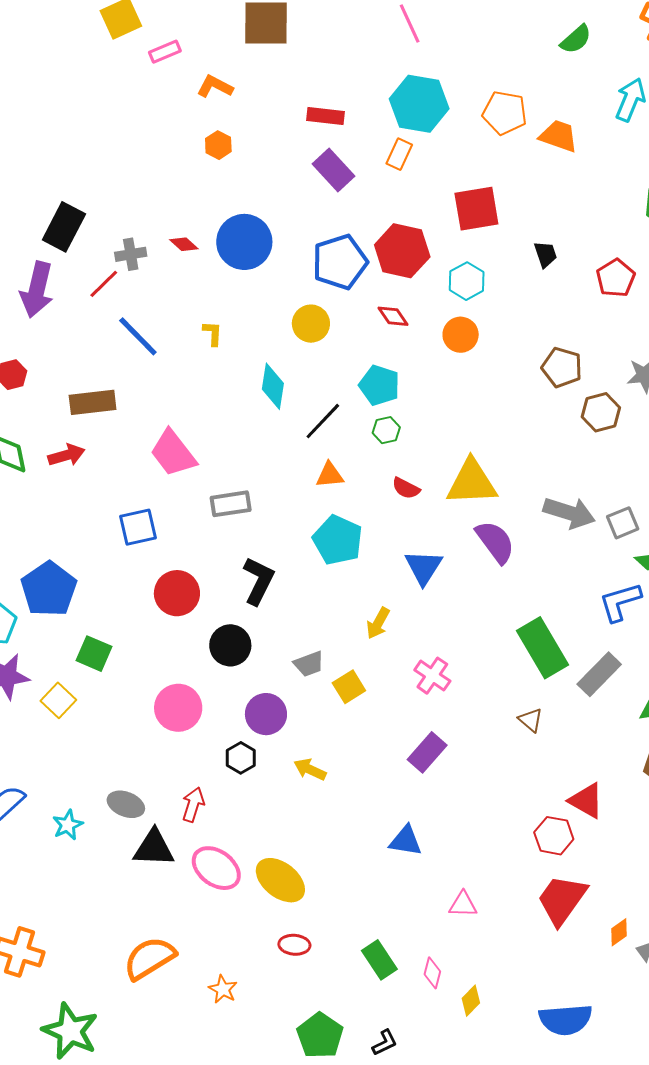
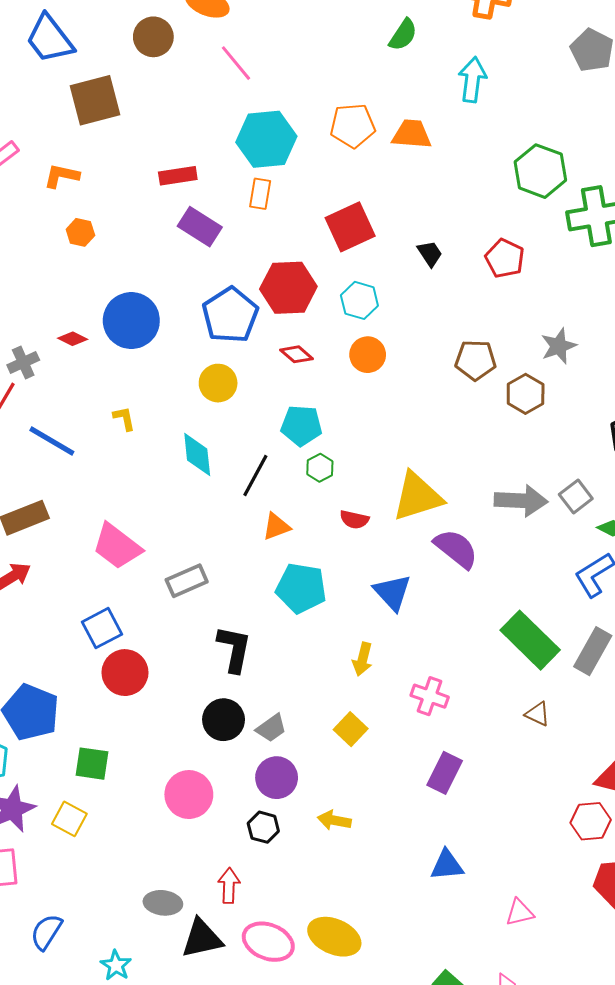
red circle: (177, 593) -> (125, 673), moved
gray trapezoid: (309, 664) -> (271, 728), moved
cyan star: (68, 825) -> (116, 965), moved

